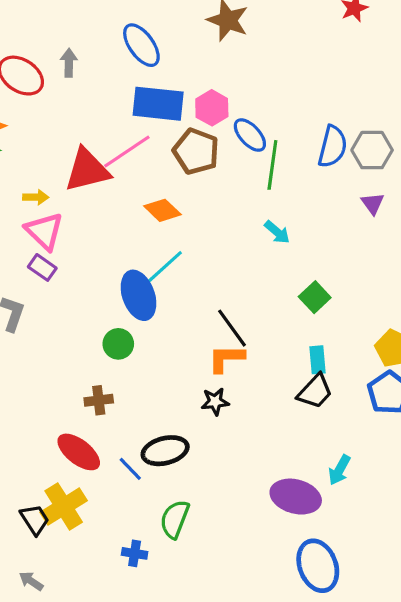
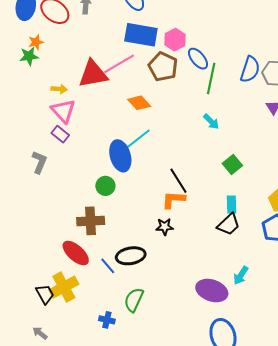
brown cross: (99, 400) -> (91, 221), size x1.5

